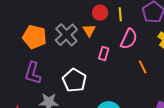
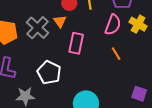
pink semicircle: (129, 39) -> (113, 25), moved
pink rectangle: (104, 53) -> (76, 43), size x1.5

